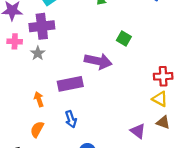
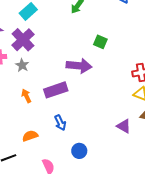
purple cross: (42, 26) -> (23, 40), turned -30
orange arrow: (39, 99) -> (26, 96), moved
orange semicircle: (37, 129) -> (30, 136), turned 49

